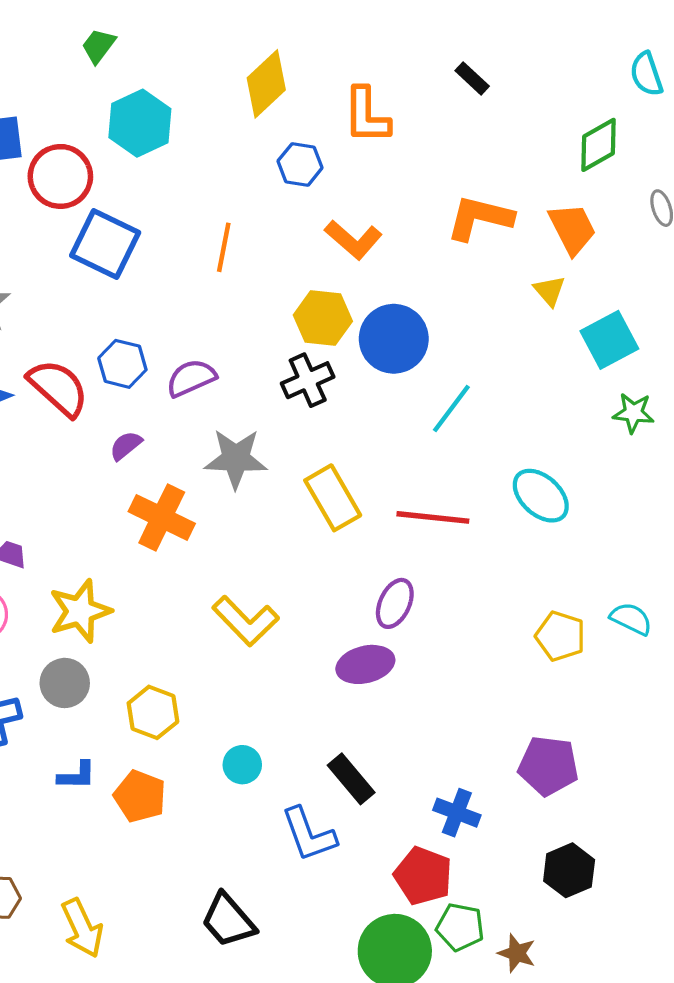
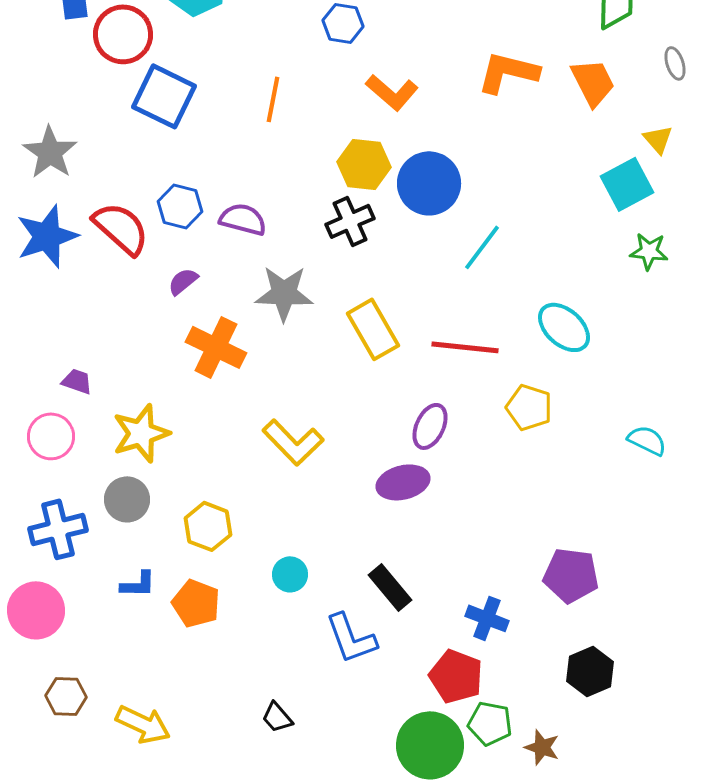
yellow triangle: (549, 291) -> (658, 139), moved
purple semicircle: (191, 378) -> (243, 219), turned 39
yellow pentagon: (560, 636) -> (529, 407), moved
black trapezoid: (228, 920) -> (277, 717), size x0.6
yellow arrow: (82, 928) -> (143, 724), turned -40

